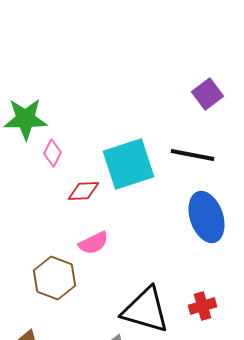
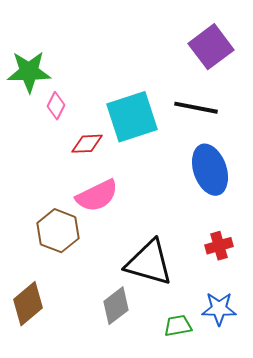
purple square: (208, 94) -> (211, 47), size x1.4
pink semicircle: (94, 243) -> (97, 196), size x1.4
red cross: (202, 306) -> (219, 246), moved

